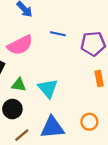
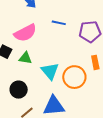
green triangle: (19, 85) -> (25, 58), moved
orange circle: (89, 122) -> (74, 77), moved, size x1.5

